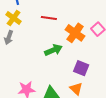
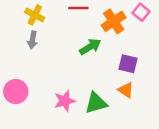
orange cross: (75, 33) -> (114, 21), turned 30

